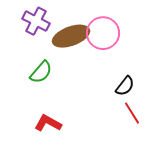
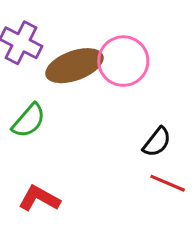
red line: (132, 113) -> (168, 183), turned -35

